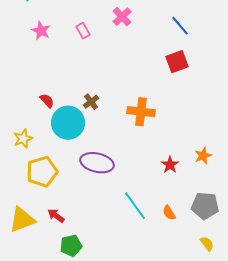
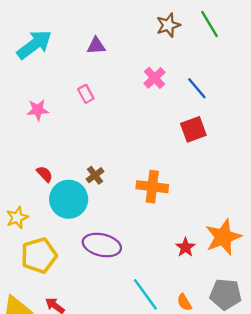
pink cross: (122, 17) -> (155, 78), moved
pink star: (41, 31) -> (38, 110), moved, turned -30
orange star: (203, 156) -> (223, 237), size x1.8

